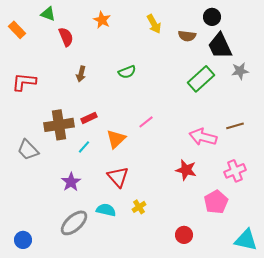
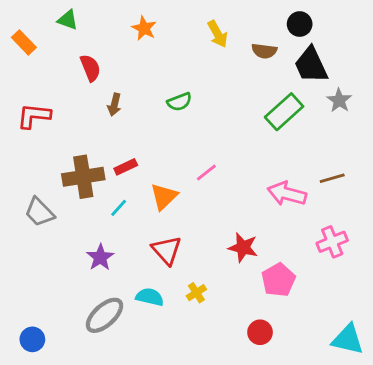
red semicircle: (66, 37) -> (90, 68), moved
gray star: (240, 71) -> (339, 100), turned -30
red star: (186, 170) -> (243, 247), moved
pink pentagon: (216, 202) -> (278, 280), moved

